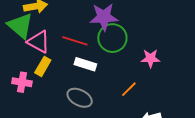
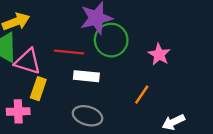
pink star: (150, 58) -> (159, 54), turned -30

